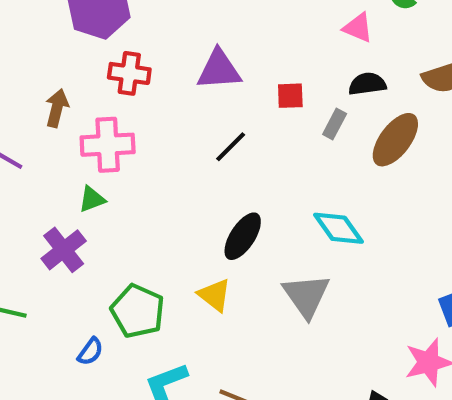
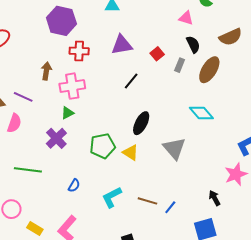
black semicircle: (367, 84) -> (193, 44), turned 78
red square: (290, 96) -> (157, 54), turned -32
cyan diamond: (339, 228) -> (201, 113), moved
green pentagon: (138, 311) -> (103, 146), moved, turned -30

